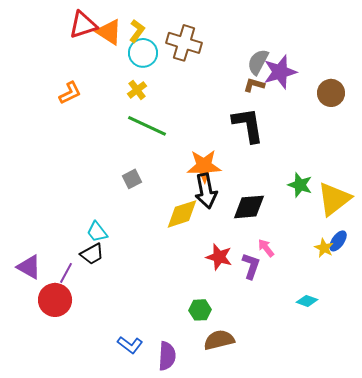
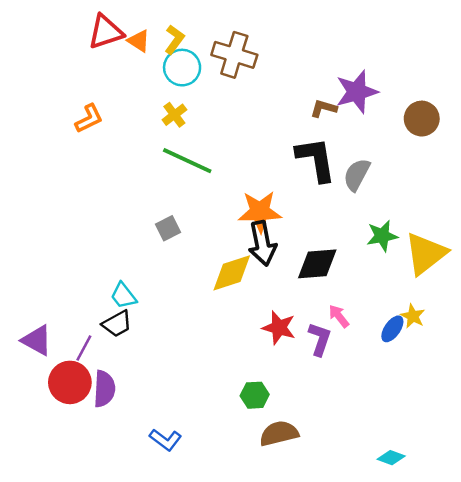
orange triangle: (109, 32) -> (139, 41), size x0.7
gray semicircle: (258, 62) -> (357, 175), moved
green star: (300, 185) -> (382, 236), turned -30
blue ellipse: (338, 241) -> (392, 329), moved
cyan diamond: (307, 301) -> (391, 458), moved
purple semicircle: (167, 356) -> (104, 389), moved

